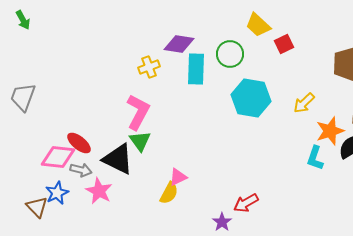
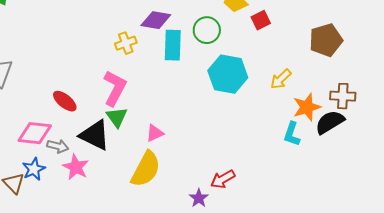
red ellipse: (79, 143) -> (65, 101), moved
pink triangle: (178, 177) -> (155, 133), moved
yellow semicircle: (169, 193) -> (146, 169), size x1.6

